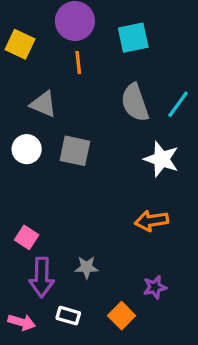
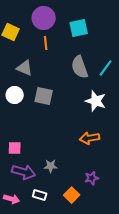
pink square: (27, 237) -> (15, 148), turned -32
purple arrow: (42, 277) -> (24, 172), turned -75

